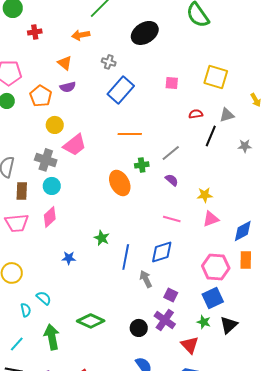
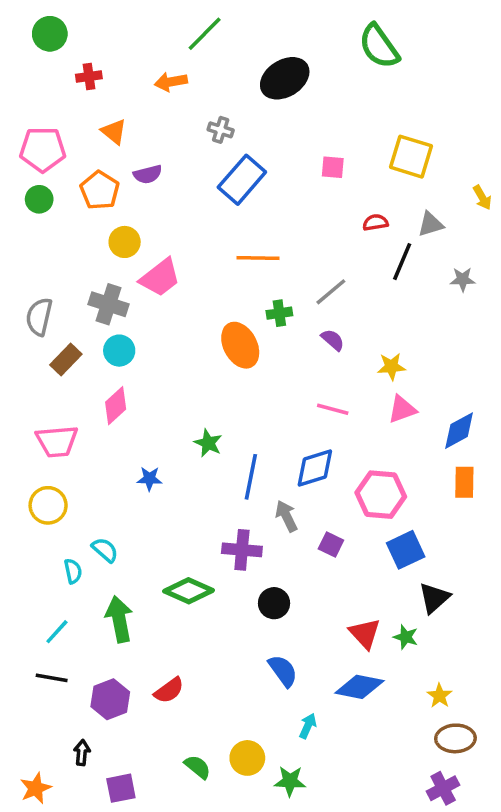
orange triangle: (65, 63) -> (114, 132), moved
brown rectangle: (22, 191) -> (66, 359), turned 42
pink trapezoid: (17, 223) -> (57, 441), moved
pink hexagon: (216, 267) -> (381, 495), moved
purple cross: (165, 320) -> (242, 550), moved, turned -30
green star: (204, 322) -> (406, 637), moved

